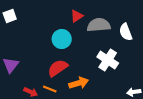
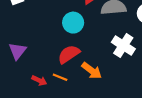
orange arrow: (79, 83) -> (92, 71), turned 54

